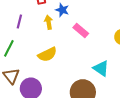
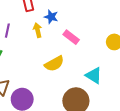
yellow semicircle: (47, 54) -> (54, 64), moved

